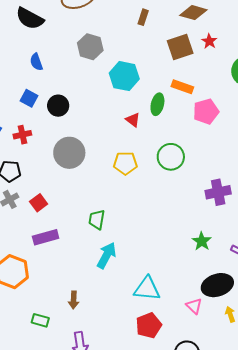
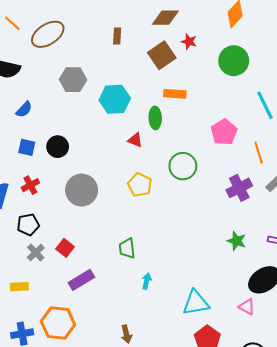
blue semicircle: (36, 62) -> (24, 109), turned -102
pink pentagon: (206, 111) -> (224, 132), moved
yellow pentagon: (125, 163) -> (140, 185), turned -30
cyan arrow: (107, 255) -> (147, 281), size x0.6

